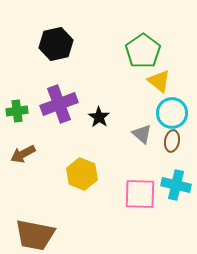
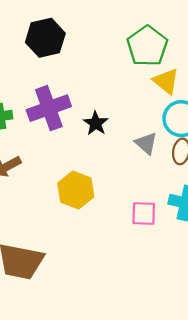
pink square: (140, 194) -> (144, 213), size x0.7

